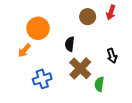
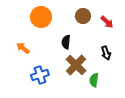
red arrow: (111, 12) -> (107, 22), moved, turned -64
orange circle: (38, 28) -> (41, 17), moved
orange arrow: (24, 50) -> (23, 48), turned 88

